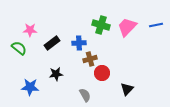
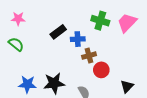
pink star: (30, 30) -> (18, 19), moved
black rectangle: (52, 43) -> (58, 32), moved
black star: (56, 74) -> (54, 83), moved, size x1.5

